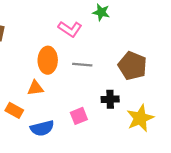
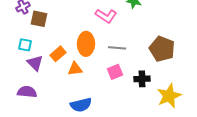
orange rectangle: (14, 110) -> (58, 54), moved, turned -70
pink square: (79, 116) -> (115, 72), moved

